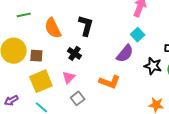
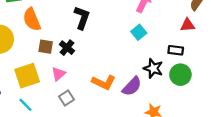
orange semicircle: (53, 28) -> (32, 19), moved
purple semicircle: (125, 54) -> (132, 86), moved
brown square: (36, 56) -> (46, 47), moved

